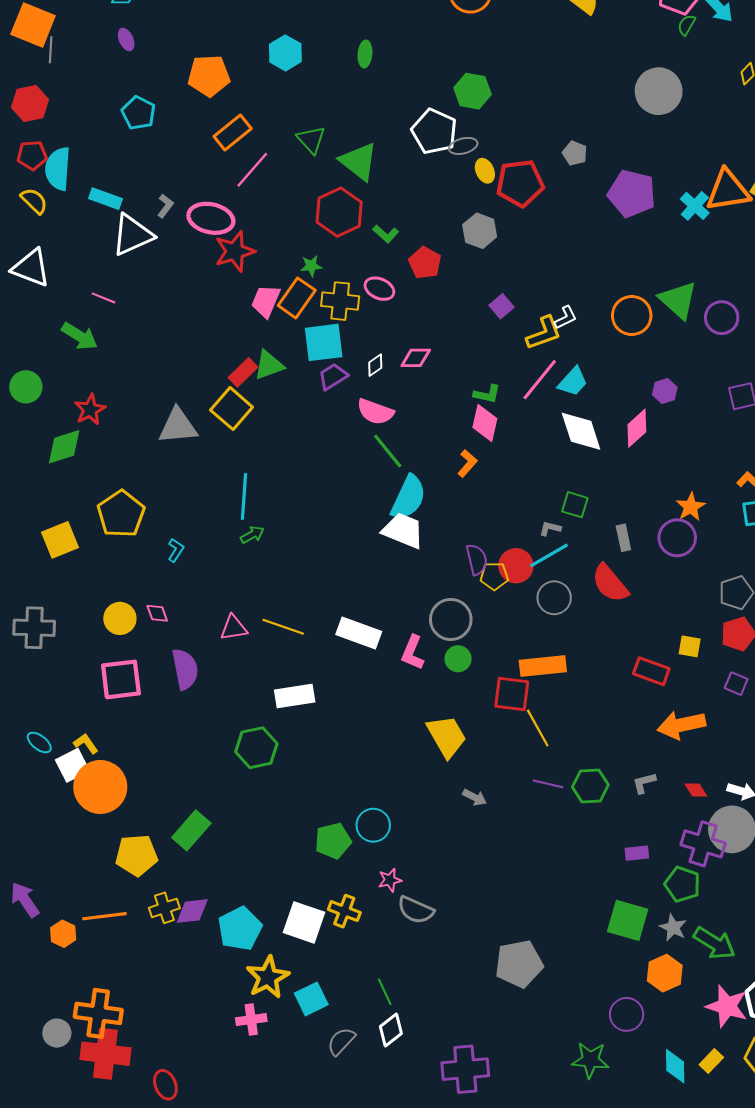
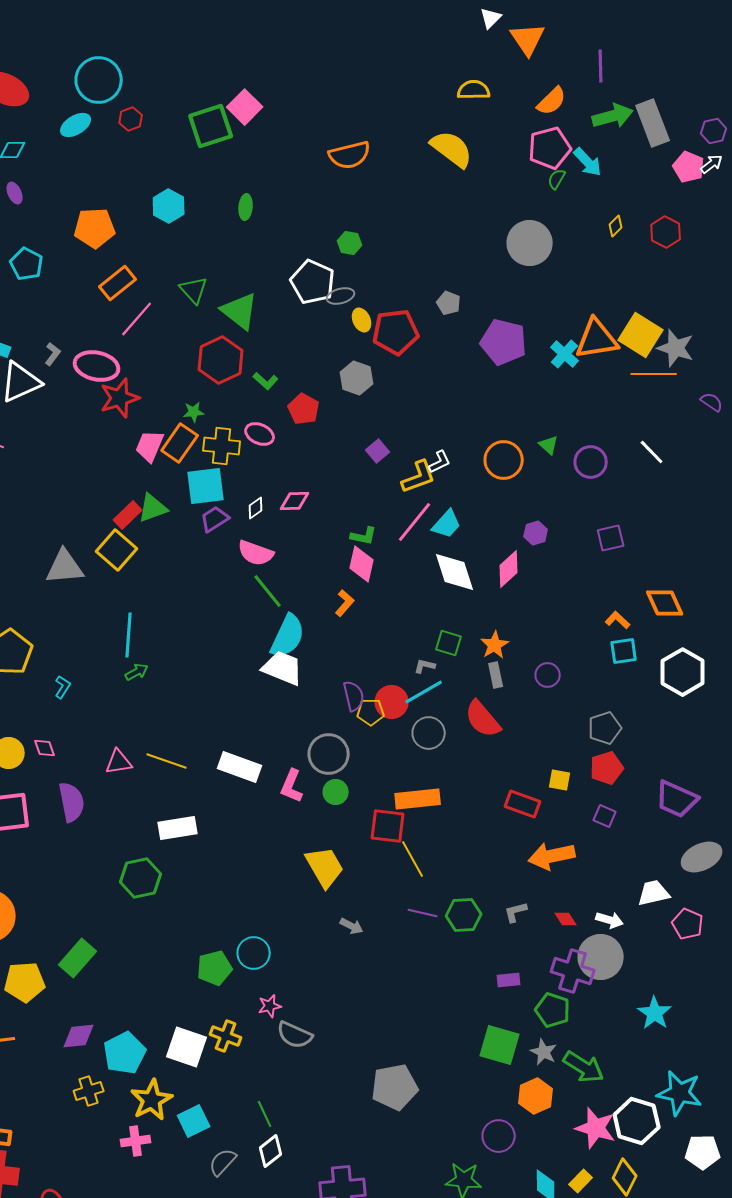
green hexagon: (472, 91) -> (350, 243), size x0.7
green triangle: (678, 300) -> (549, 445), size x0.5
orange star: (691, 507) -> (495, 645), moved
purple circle: (677, 538) -> (548, 675), size x0.7
yellow cross: (164, 908) -> (89, 1091), moved

